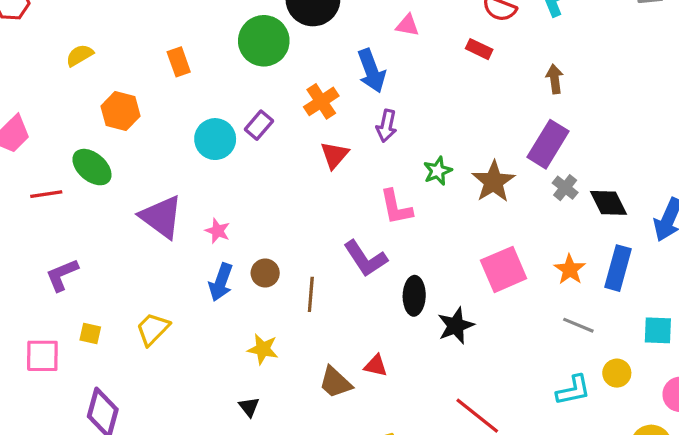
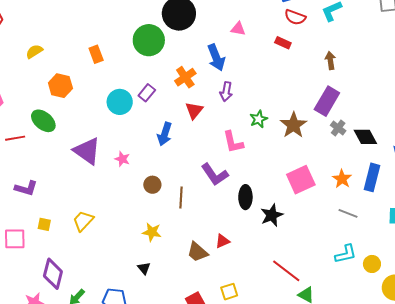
purple L-shape: (62, 275) -> (26, 188), turned -140
blue arrow: (221, 282) -> (165, 134), moved
red triangle: (376, 366) -> (222, 241), turned -35
yellow circle: (617, 373) -> (372, 264), moved

